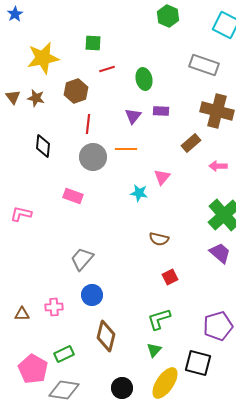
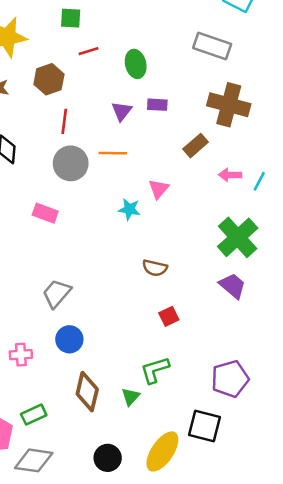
green triangle: (154, 350) -> (131, 397), moved

